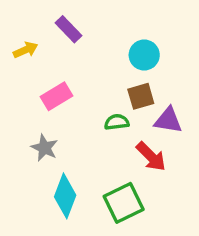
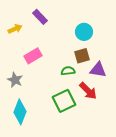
gray star: (44, 148) -> (15, 80), moved
cyan diamond: (65, 196) -> (20, 112), moved
green square: (124, 203) -> (64, 101), moved

